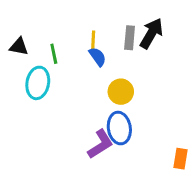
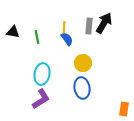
cyan ellipse: (38, 83) -> (42, 74), moved
purple L-shape: (100, 144) -> (41, 99), moved

